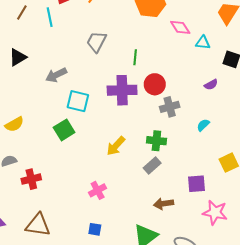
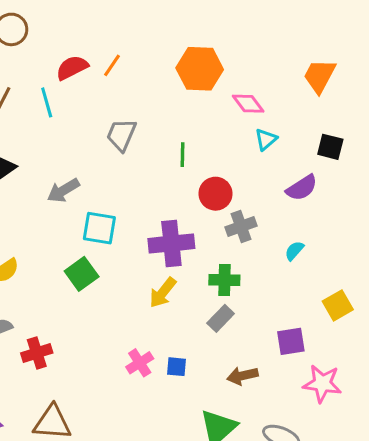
cyan triangle: (203, 43) -> (266, 139), moved, turned -42
purple semicircle: (211, 85) -> (302, 188), size x1.5
purple cross: (122, 90) -> (171, 243), moved
blue square: (95, 229) -> (177, 367), moved

